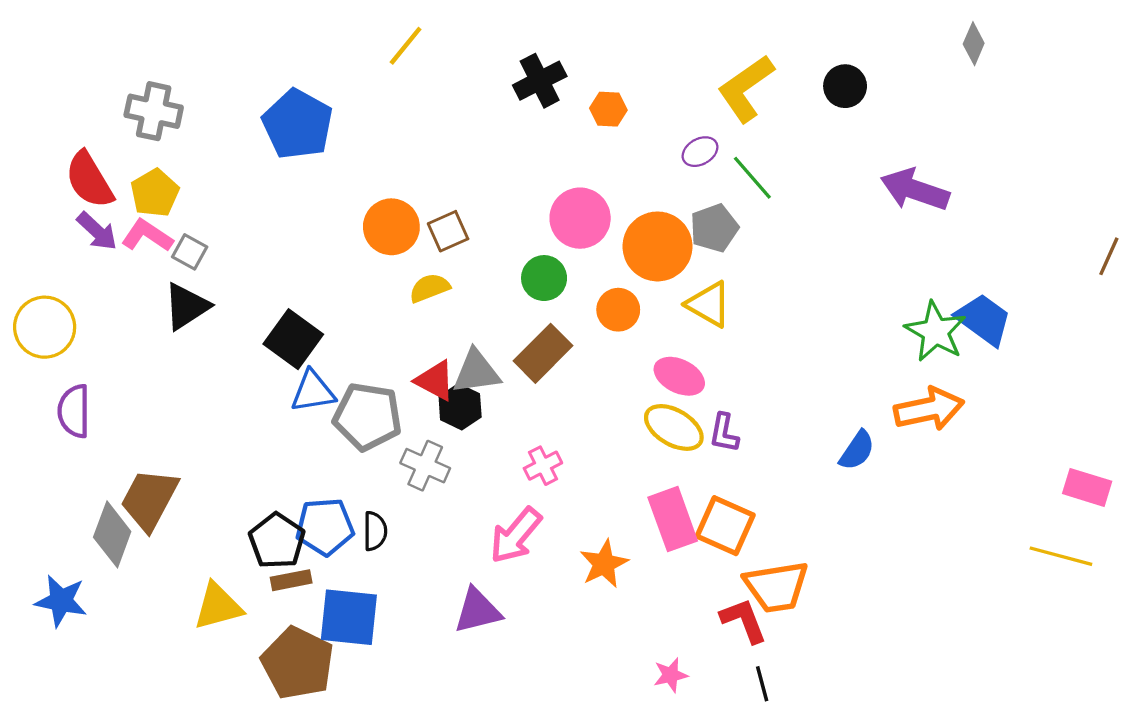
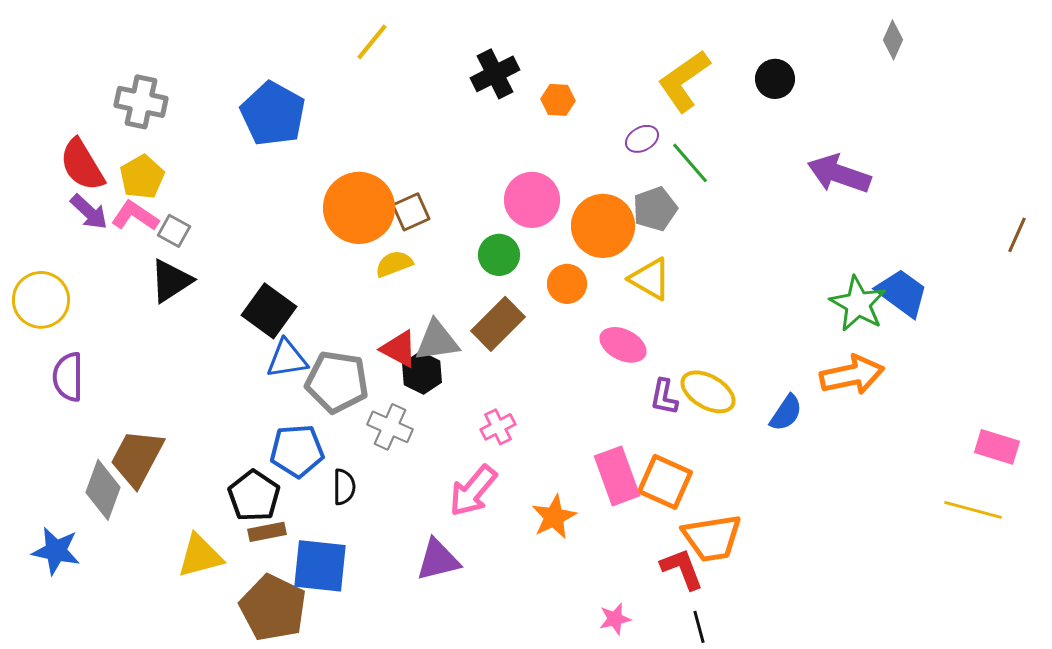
orange circle: (391, 227) -> (359, 208), size x1.4
yellow ellipse: (674, 427) -> (708, 392), moved
blue pentagon: (325, 527) -> (297, 451), moved

